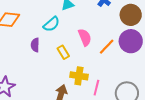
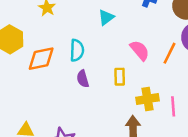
cyan semicircle: (51, 24) -> (77, 50), moved, turned -30
yellow rectangle: (63, 52) -> (120, 77), turned 48

